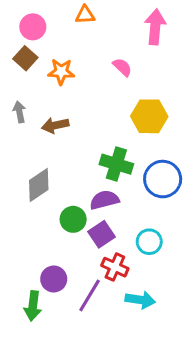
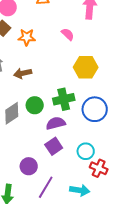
green cross: (116, 164) -> (64, 99), turned -30
green circle: (73, 219) -> (35, 105), moved
red cross: (115, 267) -> (99, 168), moved
purple circle: (54, 279) -> (29, 166), moved

